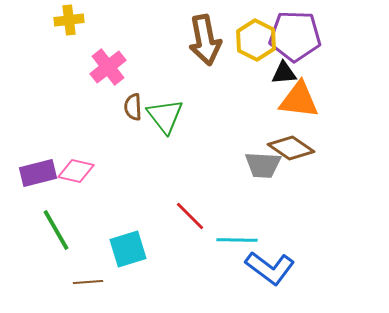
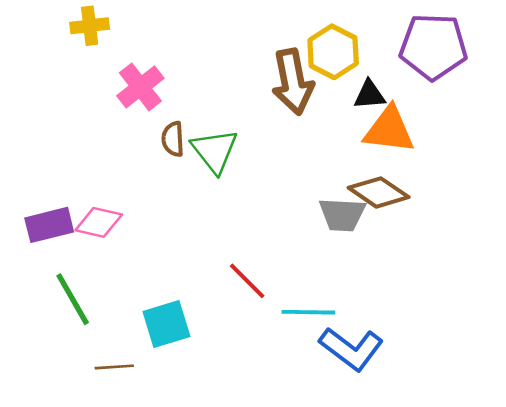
purple pentagon: (295, 36) -> (433, 47), moved
brown arrow: (205, 40) -> (293, 82), moved

